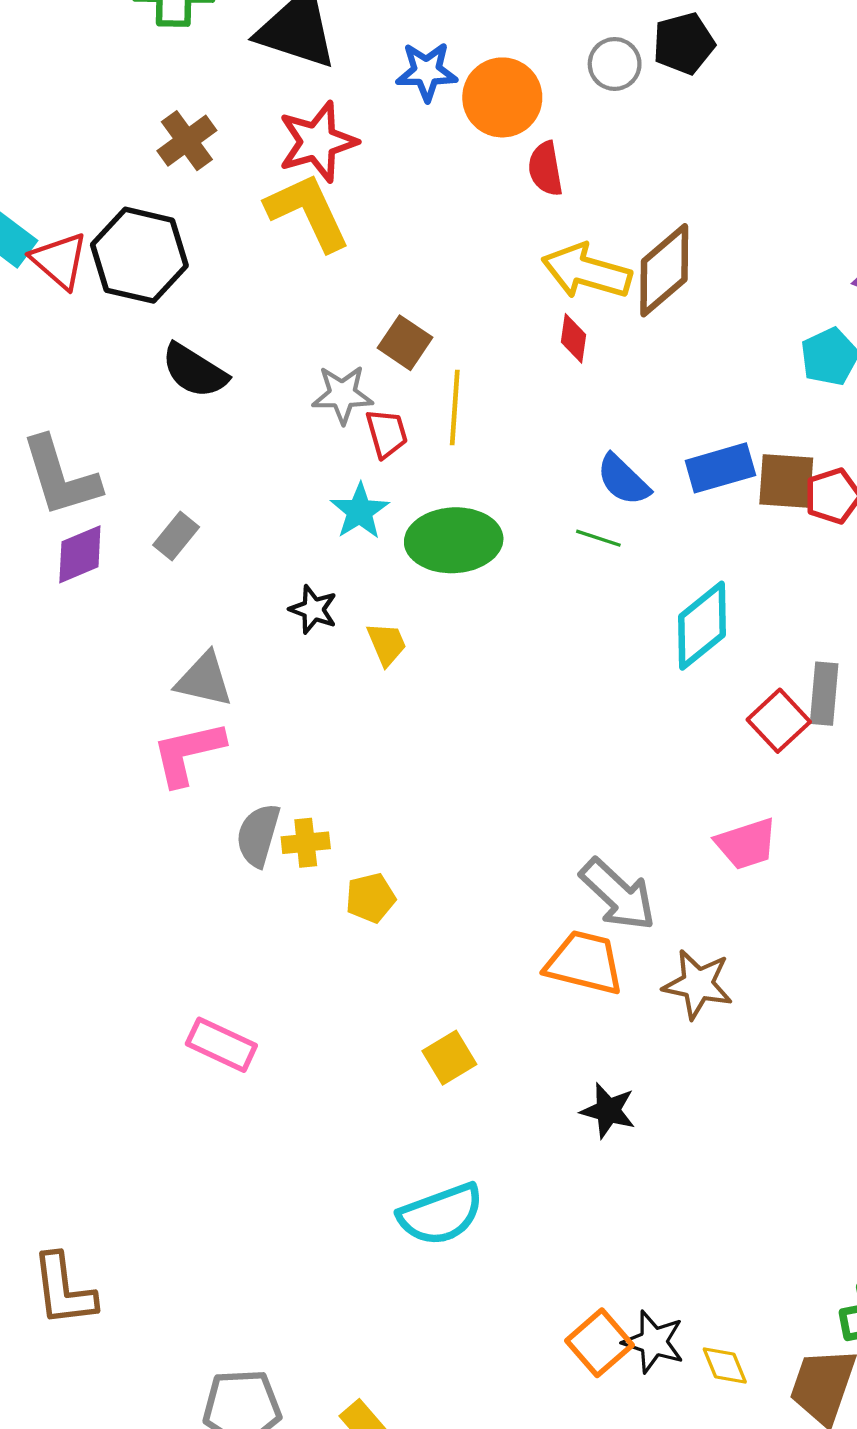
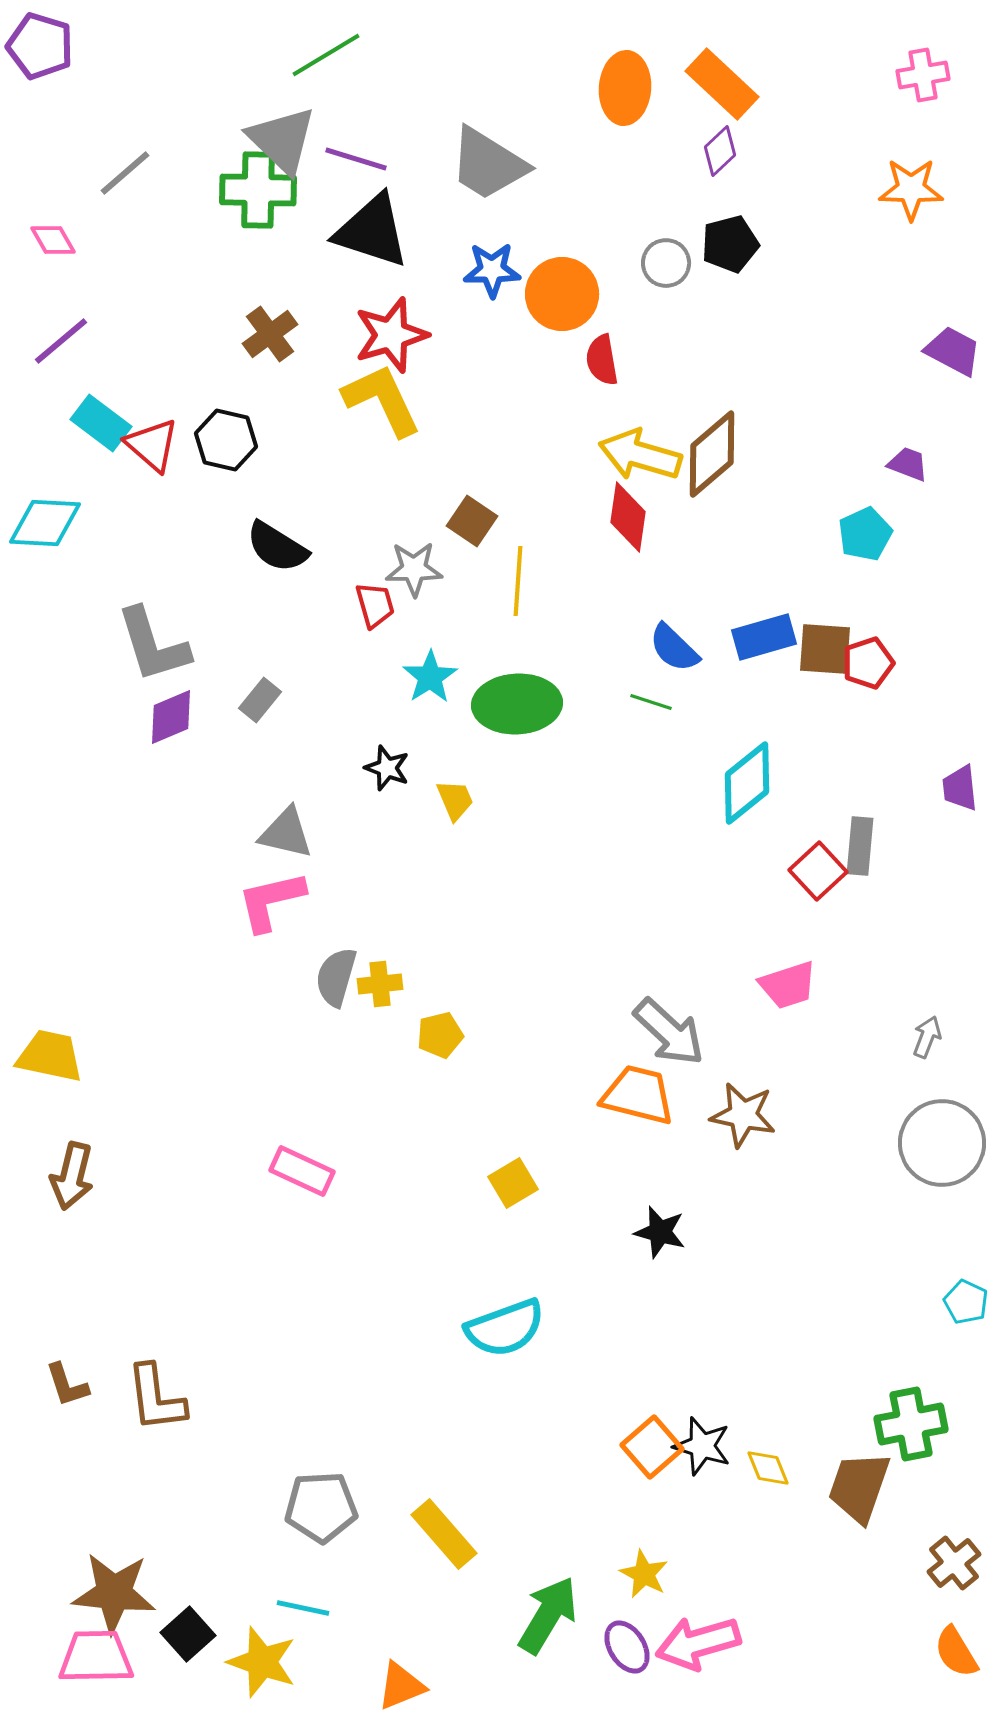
black hexagon: (139, 255) -> (226, 440), size x0.7
red diamond: (574, 338) -> (628, 517), size x1.5
red trapezoid: (387, 433) -> (375, 605), moved

